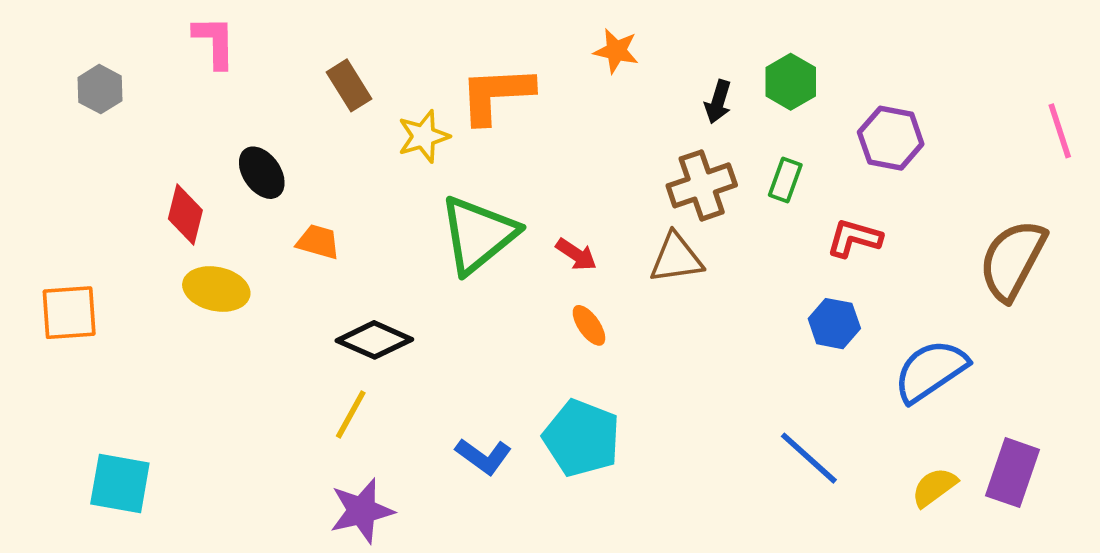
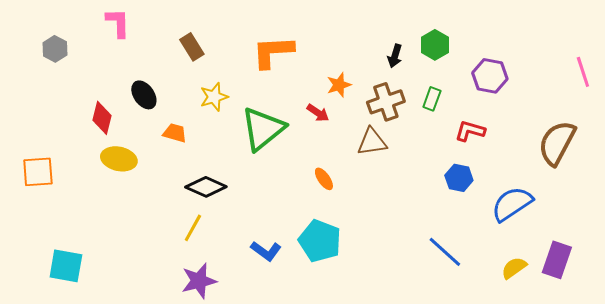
orange star: (616, 51) -> (339, 85), moved, turned -30
yellow star: (424, 136) -> (214, 97), moved
red arrow: (576, 254) -> (318, 113), moved

